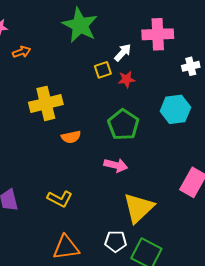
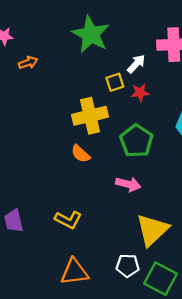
yellow cross: (46, 103) -> (90, 116), moved
orange semicircle: (71, 137) -> (80, 154), turned 54

